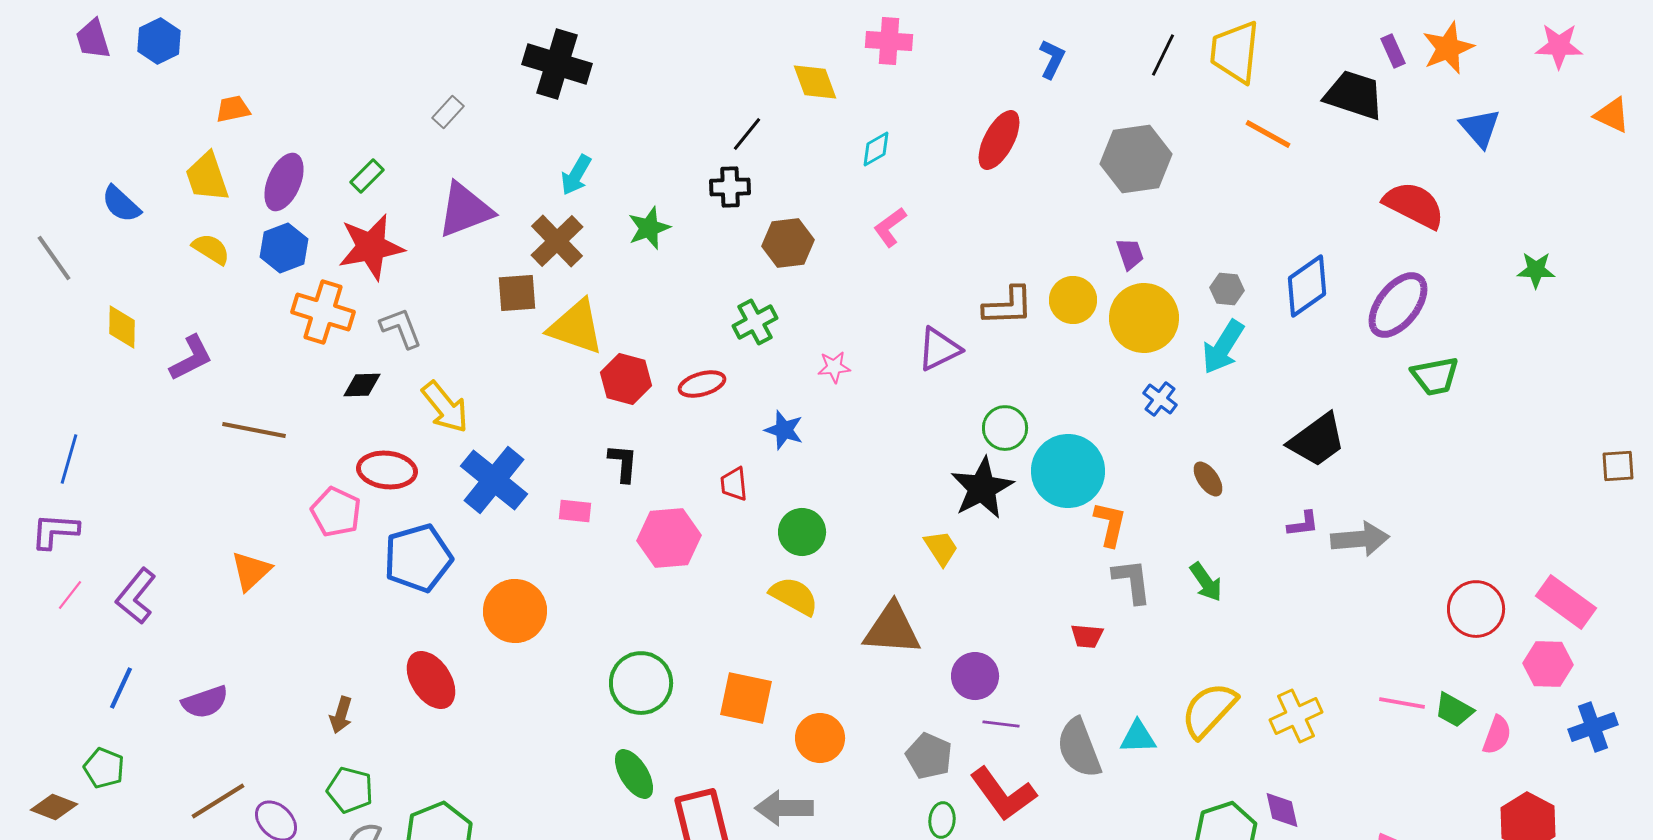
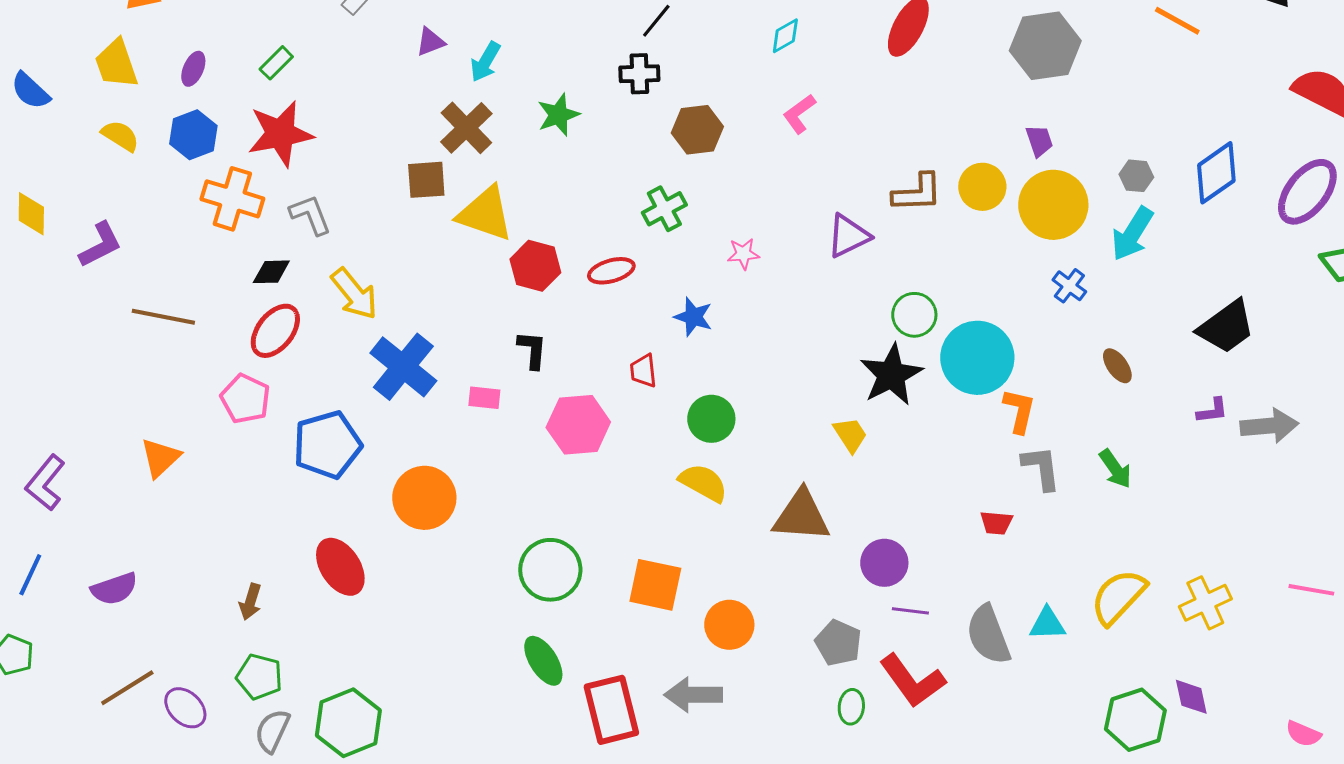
purple ellipse: (284, 182) -> (193, 69), size x0.6
purple triangle: (465, 210) -> (430, 42), moved, size x0.5
red ellipse: (387, 470) -> (275, 331), moved, turned -58

